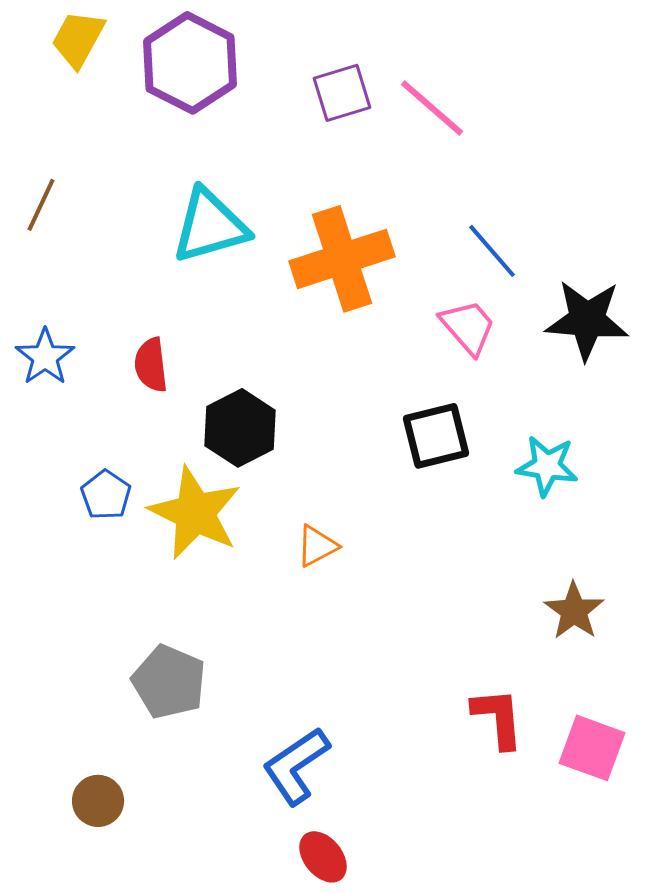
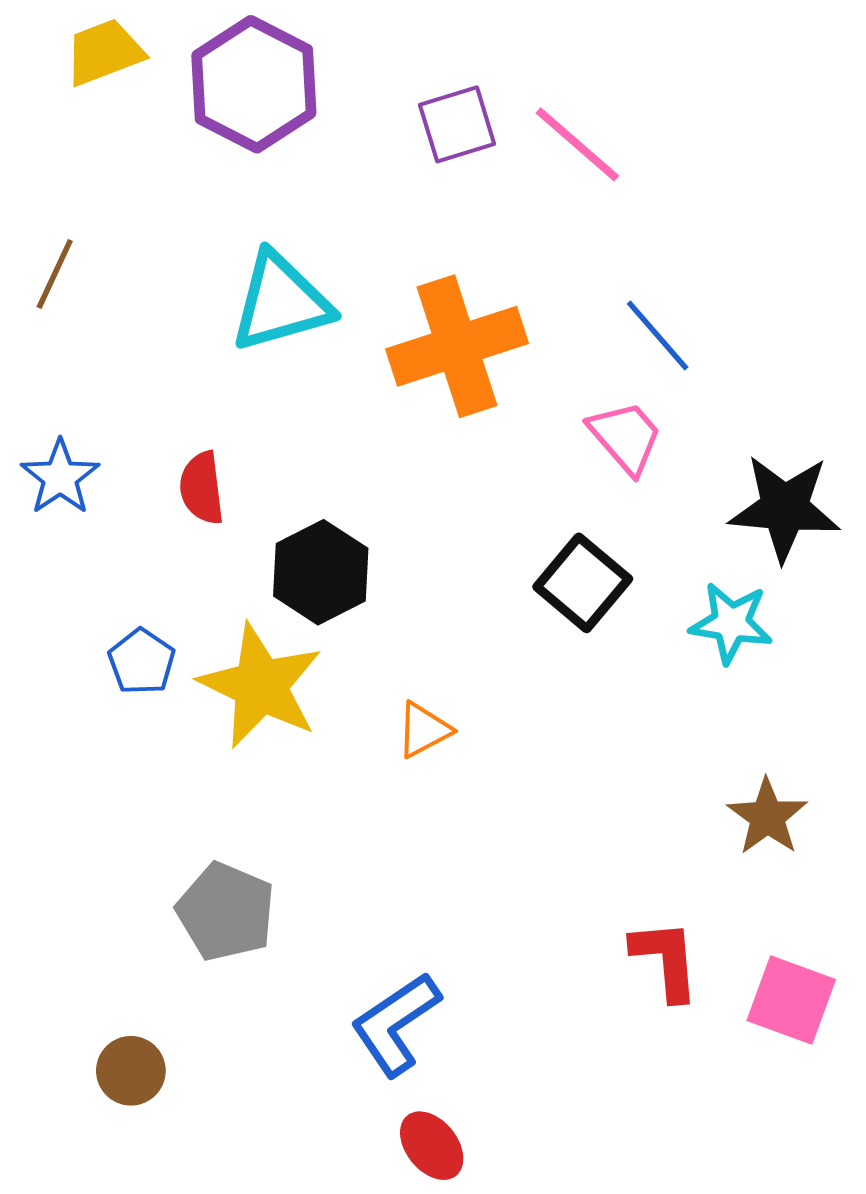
yellow trapezoid: (78, 39) -> (104, 52), turned 40
black star: (587, 320) -> (785, 508), moved
black square: (436, 436) -> (583, 583), turned -36

